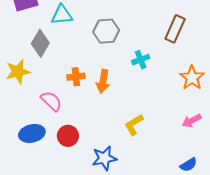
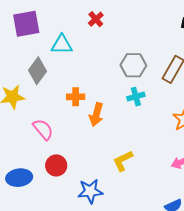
gray hexagon: (106, 31) -> (133, 65), moved
orange cross: (76, 77) -> (76, 97), moved
blue ellipse: (32, 133) -> (19, 178), moved

